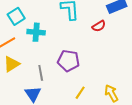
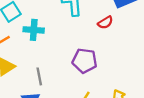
purple pentagon: (68, 61) -> (85, 61), moved

